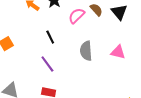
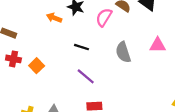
black line: (50, 37) -> (82, 47), turned -32

